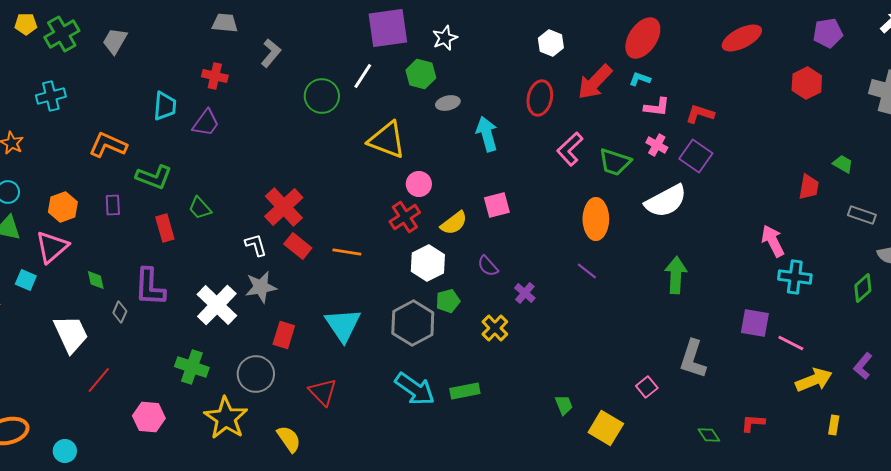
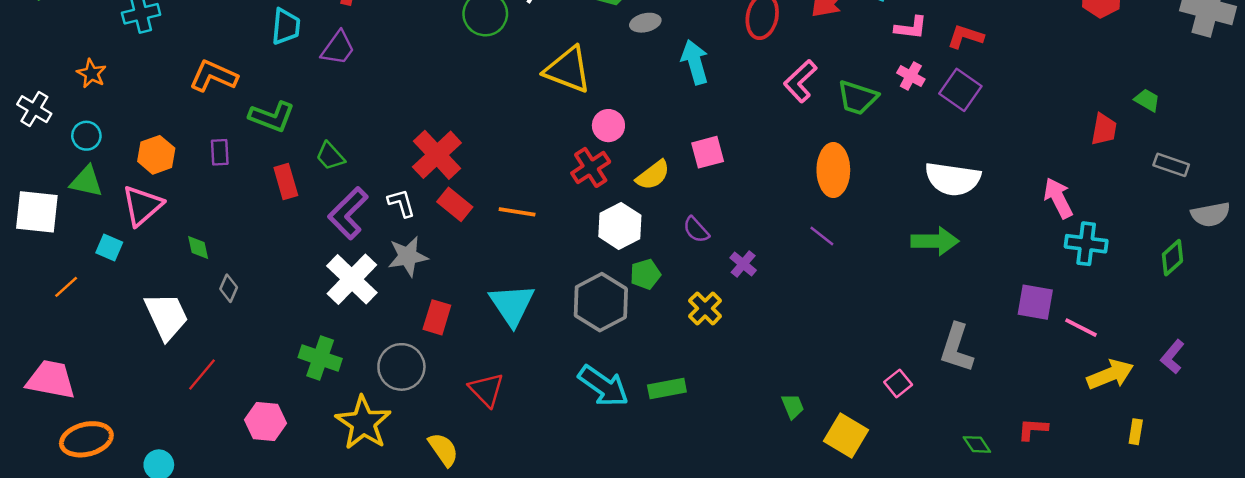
white semicircle: (666, 201) -> (953, 179), moved, turned 36
green arrow: (676, 275) -> (935, 241), turned 87
purple L-shape: (150, 287) -> (348, 213), moved, turned 42

